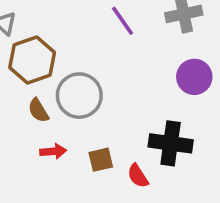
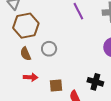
gray circle: (79, 96) -> (49, 49), size x0.6
black cross: (171, 143) -> (95, 82), size x0.7

